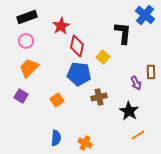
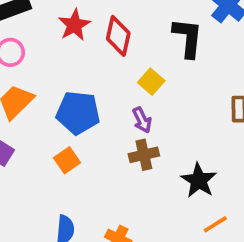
red diamond: (77, 46) -> (118, 36), moved
blue pentagon: (79, 74) -> (78, 113), moved
purple arrow: (136, 83) -> (142, 120), moved

